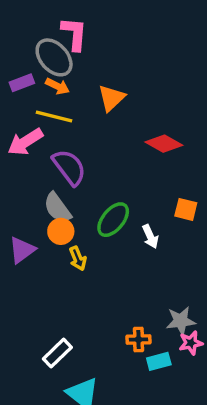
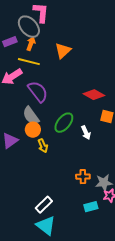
orange arrow: (57, 86) -> (31, 44), turned -96
red diamond: (164, 144) -> (94, 95), moved
orange cross: (138, 340) -> (83, 177), moved
white rectangle: (57, 353) -> (44, 205), moved

